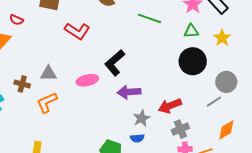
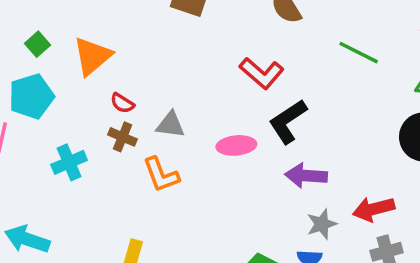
red semicircle: (16, 20) -> (122, 103), moved
red L-shape: (77, 31) -> (262, 73), moved
orange L-shape: (47, 102) -> (161, 175), turned -95

